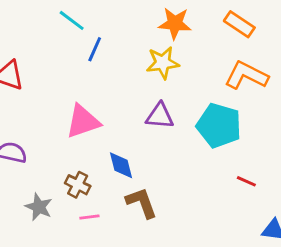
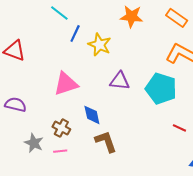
yellow star: (163, 63) -> (99, 45), moved, turned 30
pink line: (89, 217) -> (60, 151), moved

